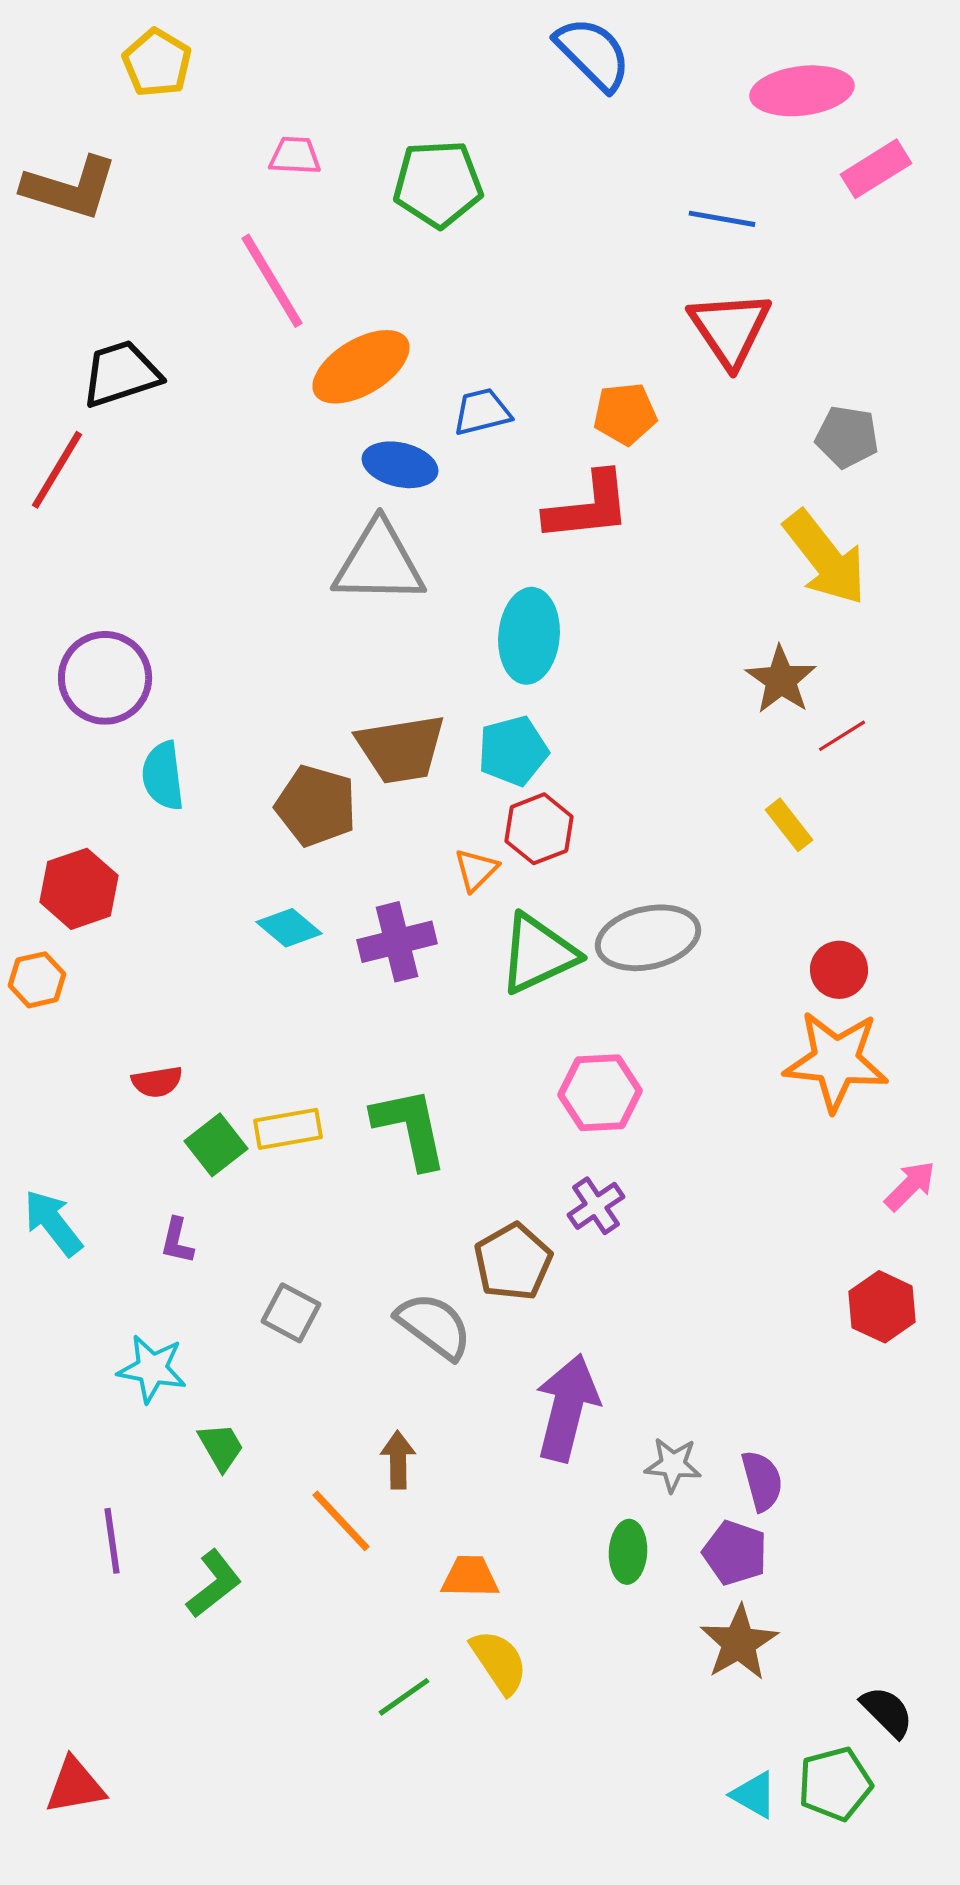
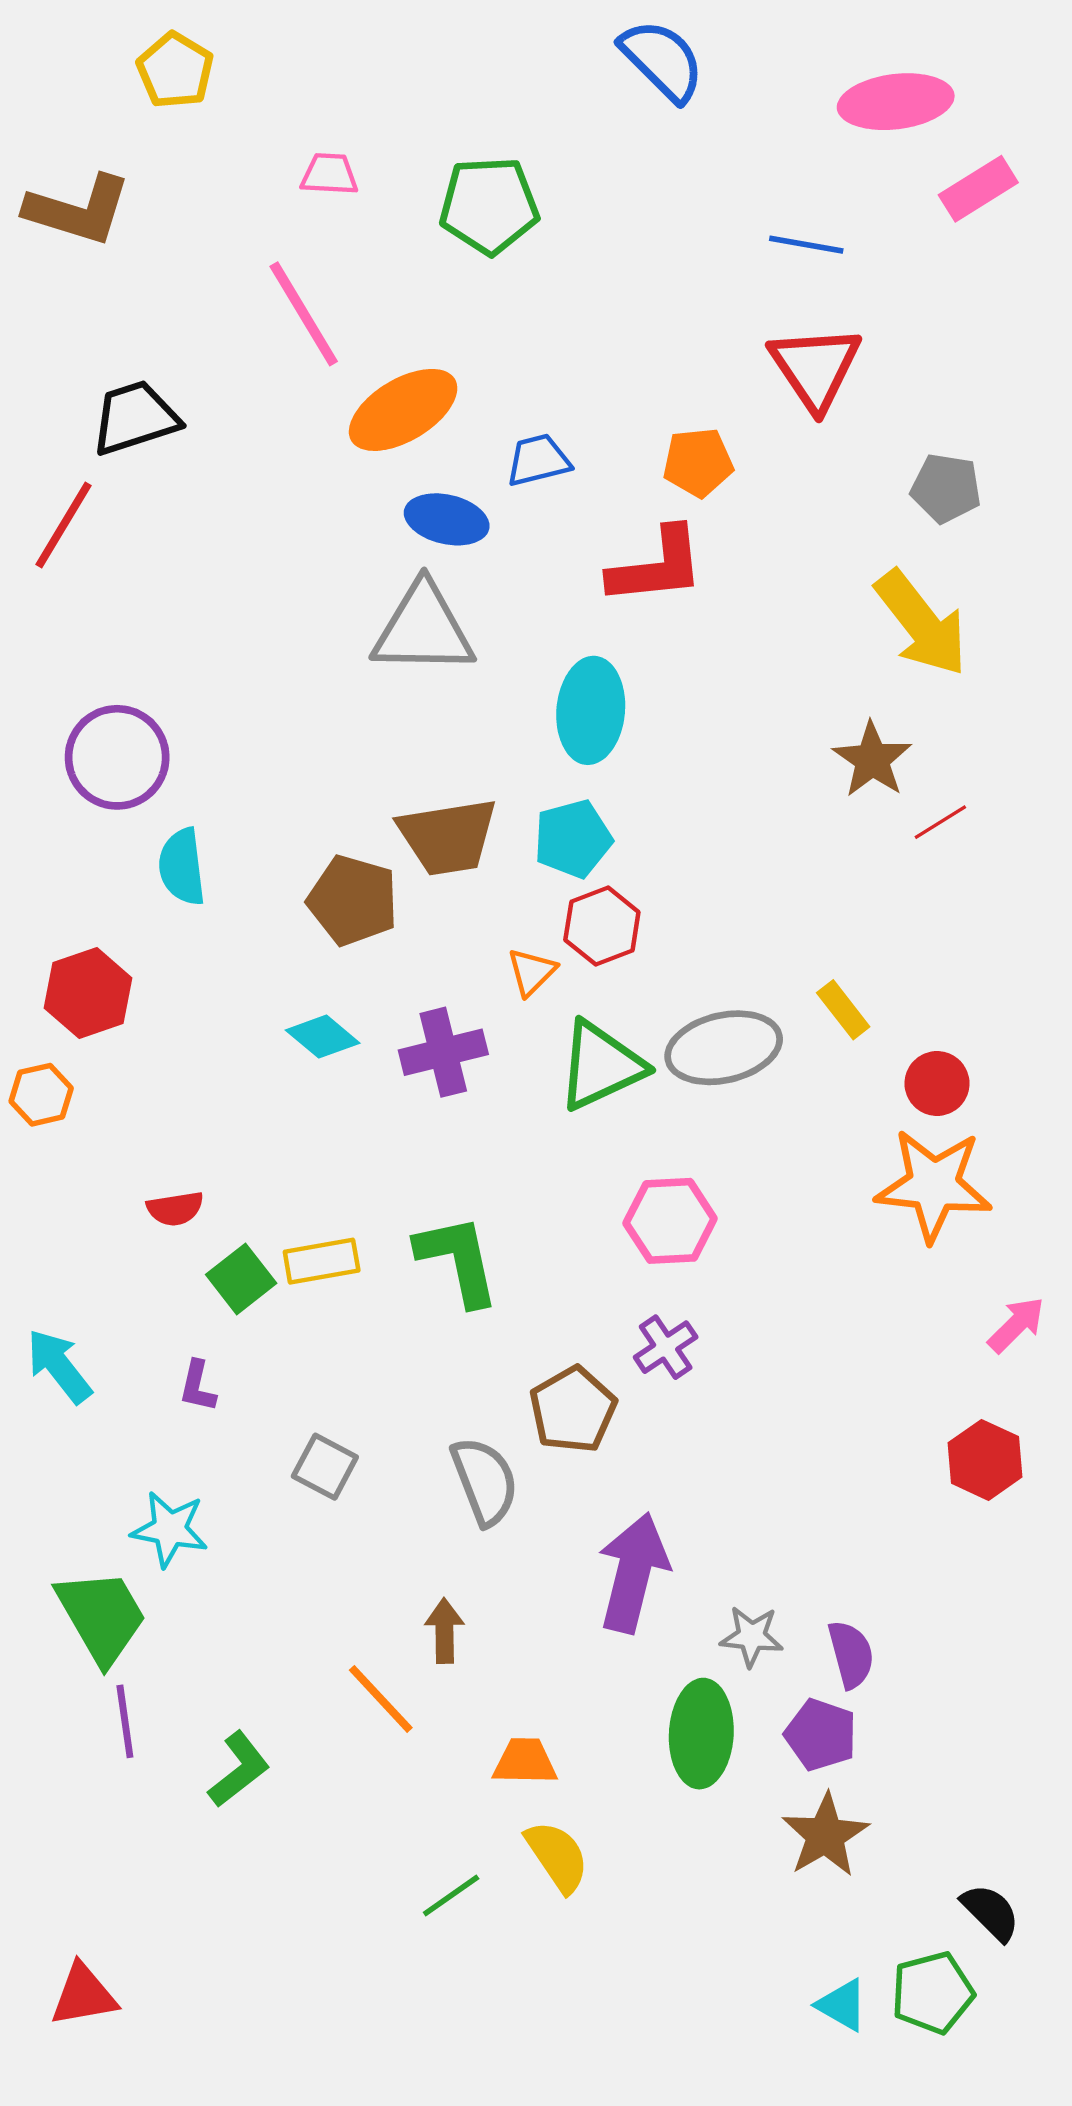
yellow rectangle: (789, 825) -> (843, 1010), moved
gray semicircle: (434, 1326) -> (485, 1481), turned 32
green trapezoid: (221, 1447) -> (101, 1616), moved, size x1.8
green ellipse: (628, 1552) -> (701, 1734), size x1.5

